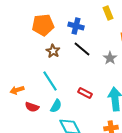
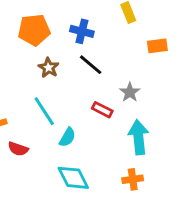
gray star: (110, 58) -> (130, 92), moved
red rectangle: (85, 93) -> (102, 110), moved
cyan semicircle: (56, 106) -> (67, 137), moved

